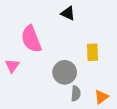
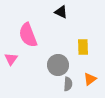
orange triangle: (101, 97) -> (90, 79), moved

